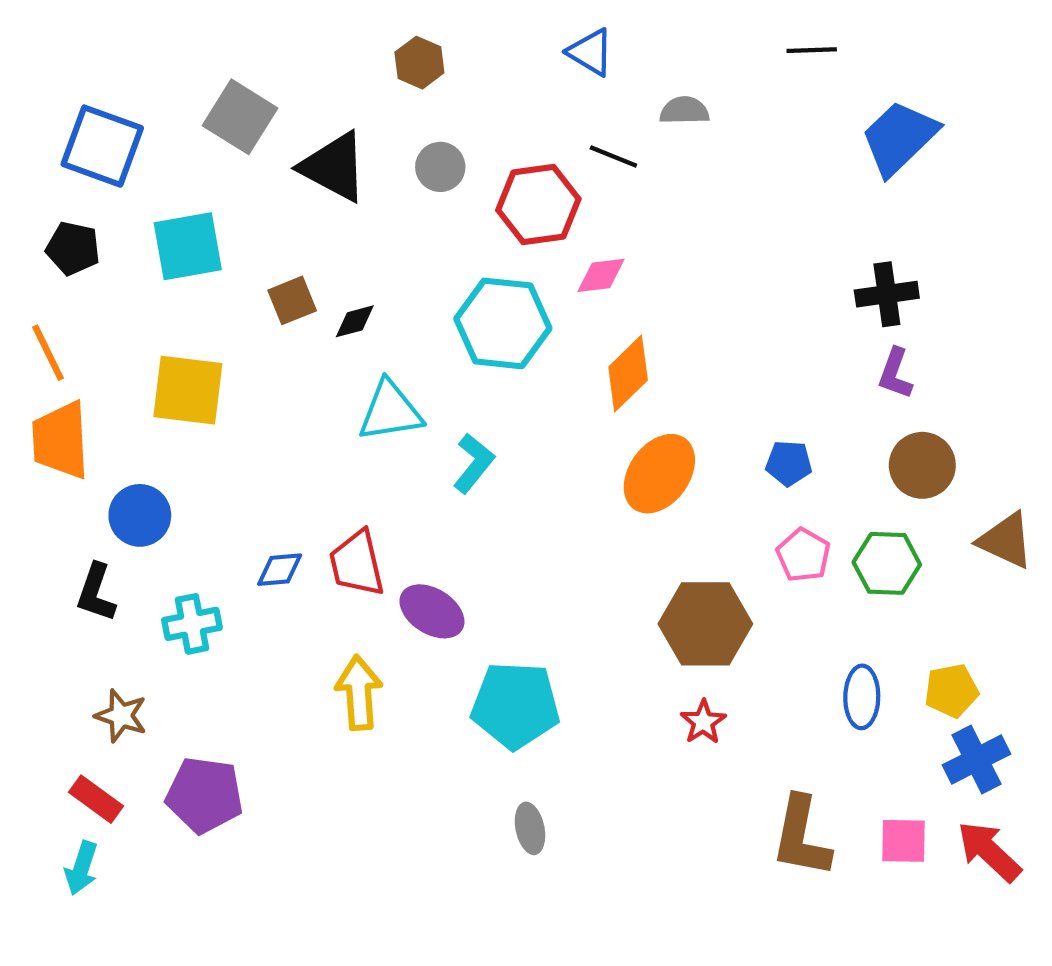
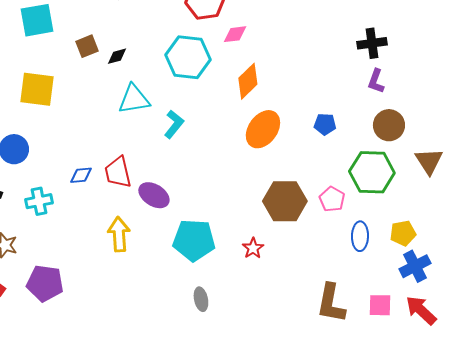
brown triangle: (1006, 540) -> (429, 161), turned 32
pink pentagon: (803, 555) -> (332, 199), moved
green hexagon: (887, 563) -> (372, 172), size x1.4
red star: (703, 722) -> (253, 248), moved

